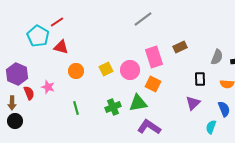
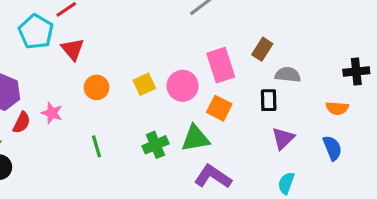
red triangle: (61, 47) -> (73, 49), turned 35
brown rectangle: (180, 47) -> (262, 49), turned -32
gray semicircle: (217, 57) -> (288, 75), moved, turned -105
black rectangle: (200, 79) -> (269, 100), moved
red semicircle: (29, 93) -> (22, 122), turned 48
cyan semicircle: (211, 127) -> (286, 183), moved

